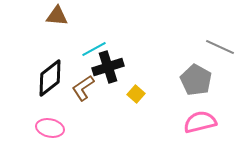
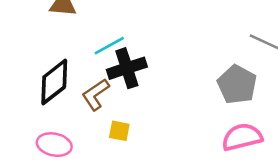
yellow square: (136, 94) -> (119, 131), moved, turned -30

